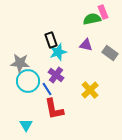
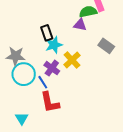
purple triangle: (86, 45) -> (80, 25), moved
yellow cross: (90, 90) -> (72, 60), moved

